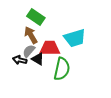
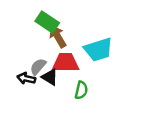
brown arrow: (31, 35) -> (58, 36), moved
green semicircle: (62, 69) -> (81, 90), size x0.6

